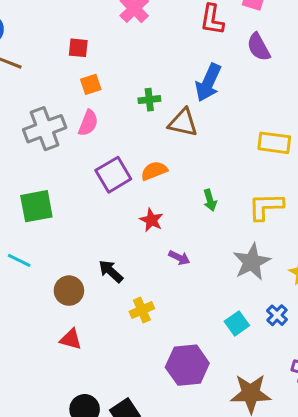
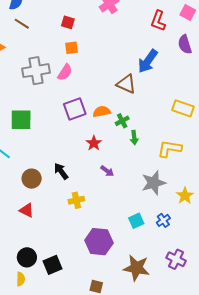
green cross: (149, 100) -> (122, 121), moved, turned -32

